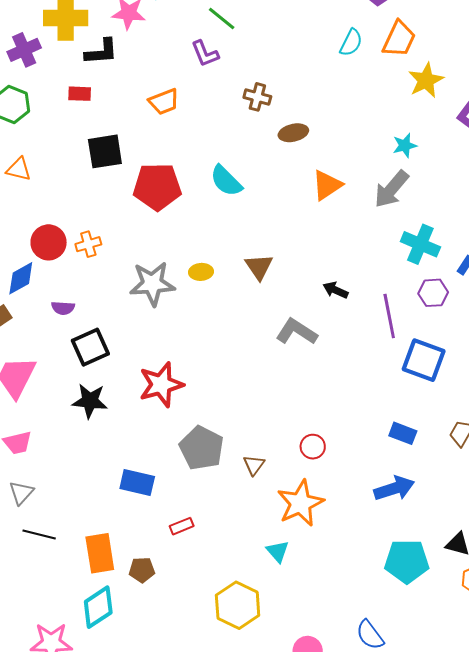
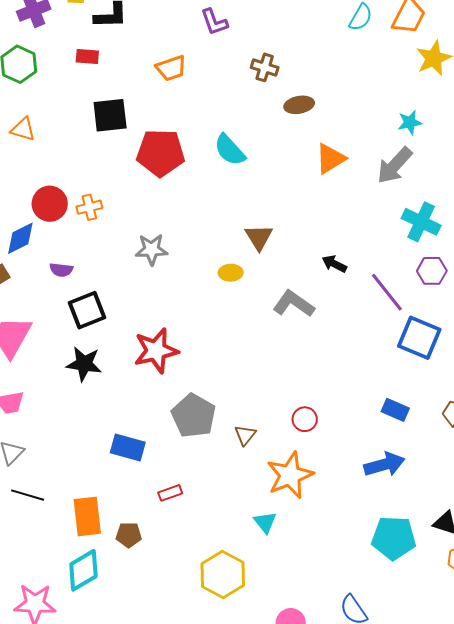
yellow ellipse: (201, 272) -> (231, 273), moved
gray star: (152, 284) -> (152, 249), size x0.7
purple line: (389, 316) -> (387, 292), turned -30

